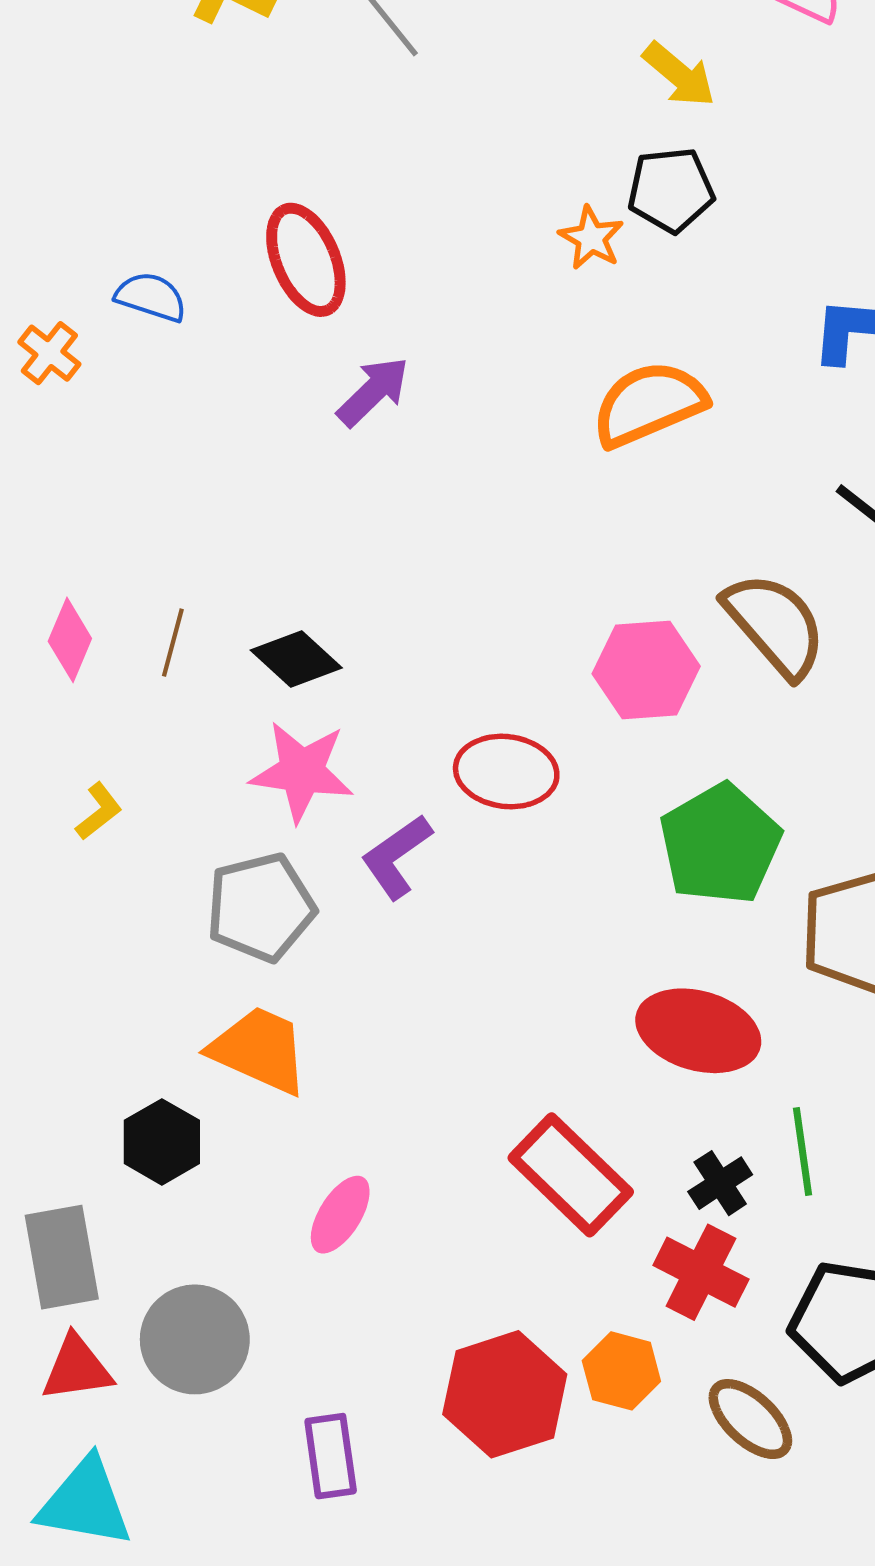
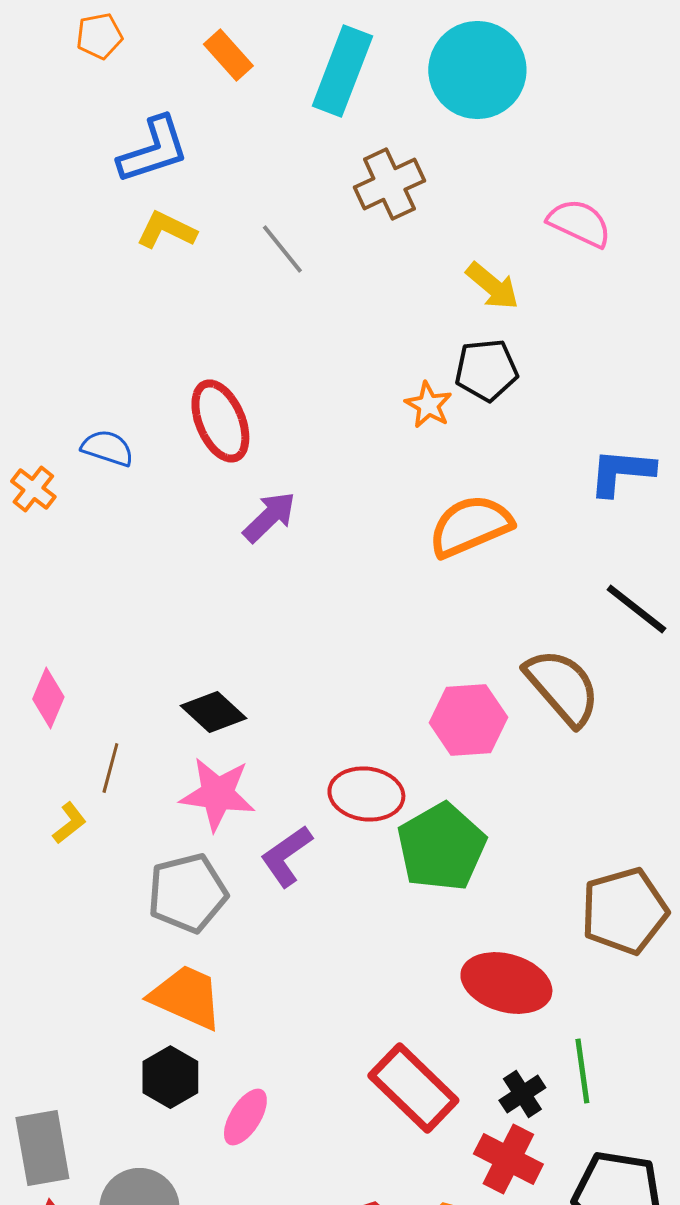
brown line: (173, 643) -> (110, 768), moved
green pentagon: (720, 844) -> (441, 847), moved
black hexagon: (162, 1142) -> (170, 1077), moved

